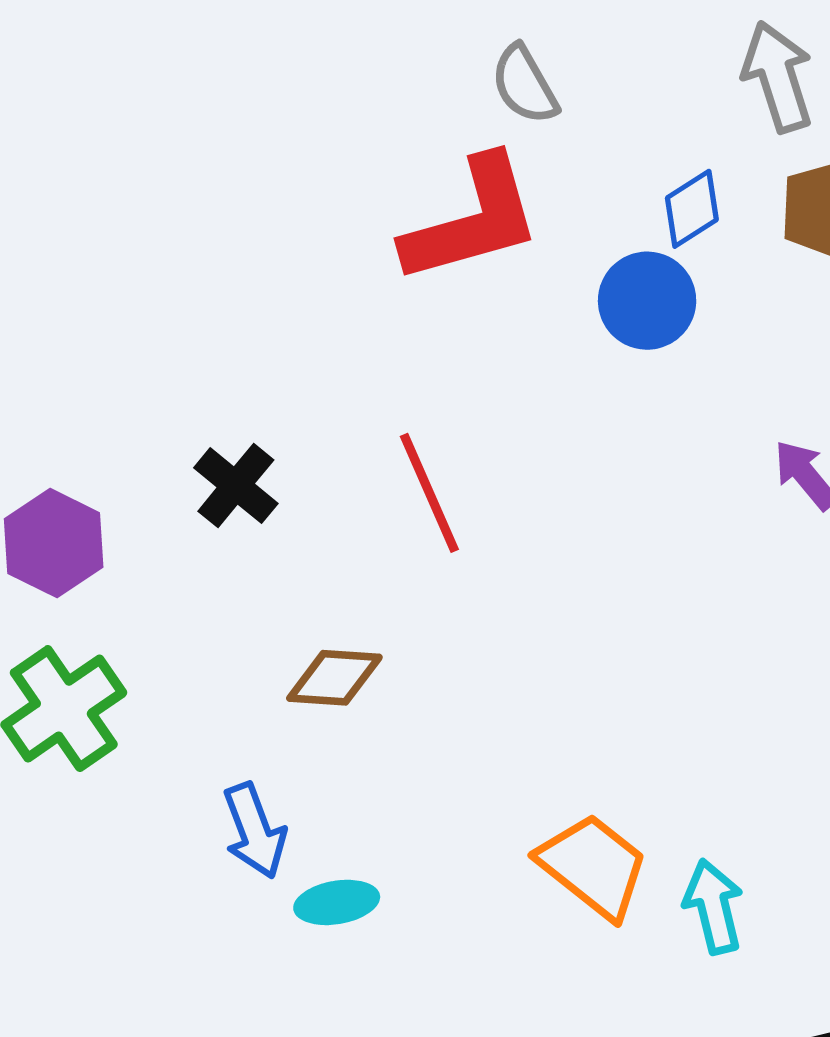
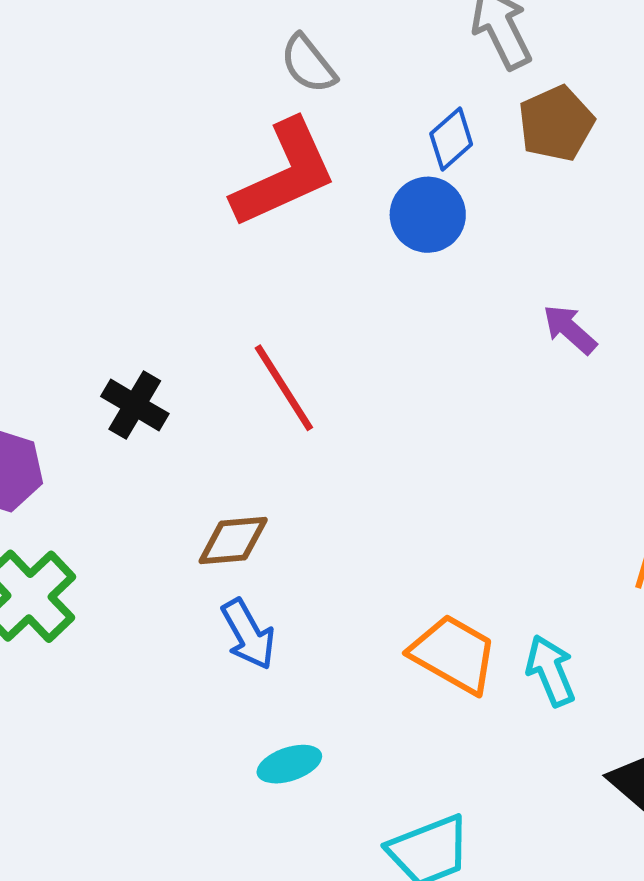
blue arrow: (255, 831) -> (248, 634), moved
cyan ellipse: (337, 902) -> (289, 764), moved

